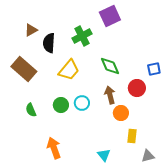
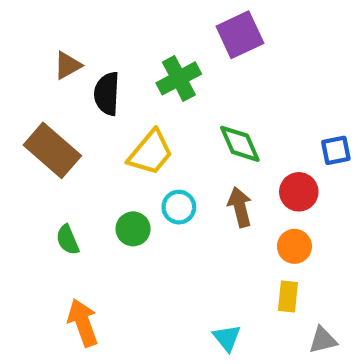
cyan circle: (82, 103) -> (179, 207), moved
orange circle: (121, 113) -> (294, 246), moved
orange arrow: (54, 148) -> (83, 323), moved

